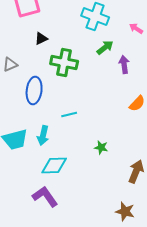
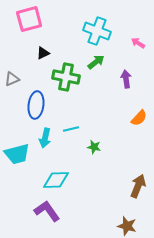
green arrow: (105, 47) -> (96, 62), moved
cyan arrow: (43, 135) -> (45, 138), moved
green star: (101, 147) -> (94, 147), moved

